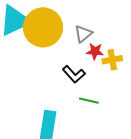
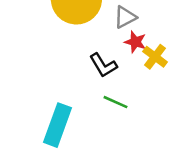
yellow cross: (112, 60) -> (155, 57), turned 36

